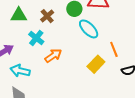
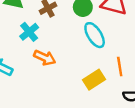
orange arrow: (53, 56) -> (45, 58), turned 48

